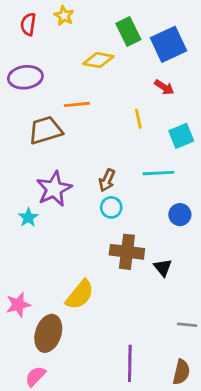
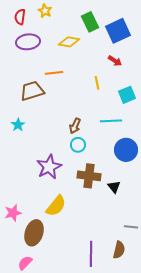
purple ellipse: (25, 77) -> (28, 42), moved
purple star: (54, 189) -> (49, 167), moved
blue circle: (180, 215) -> (126, 150), size x1.5
cyan star: (28, 217) -> (18, 125), moved
brown semicircle: (181, 372) -> (119, 250), moved

